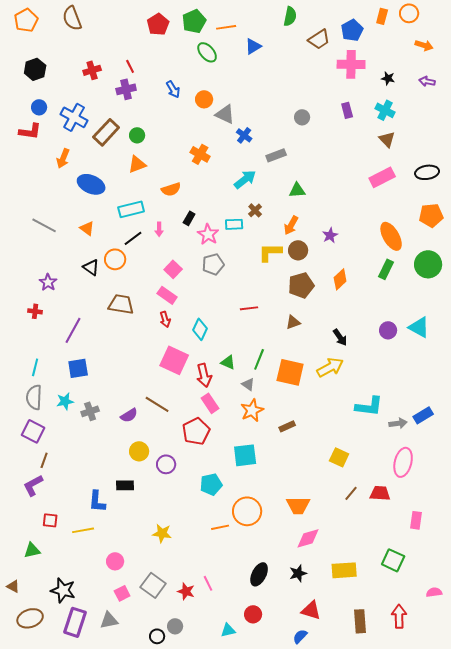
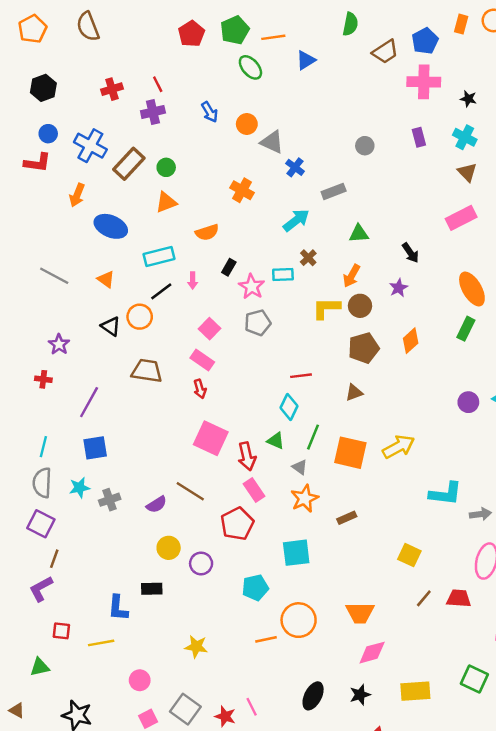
cyan diamond: (200, 329) -> (289, 407), moved
black arrow: (340, 337) -> (411, 253), moved

